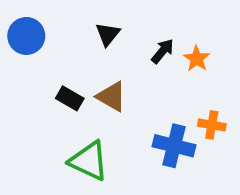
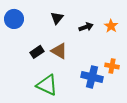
black arrow: (163, 51) -> (86, 27), turned 32
orange star: (197, 59) -> (111, 26), moved
black rectangle: (70, 98) -> (37, 52), turned -64

